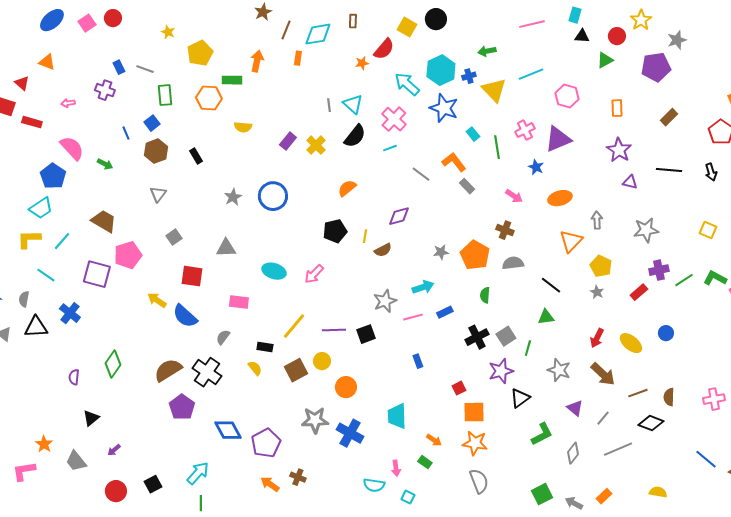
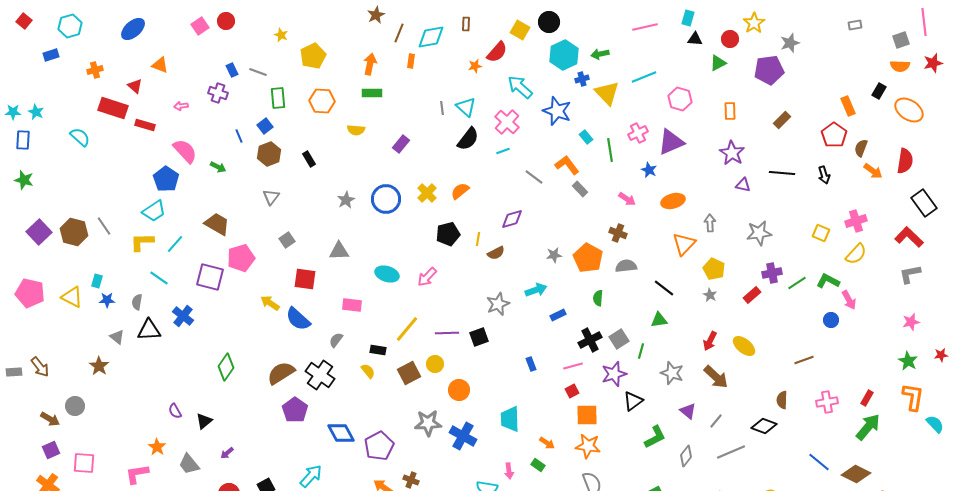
blue ellipse: (52, 20) -> (133, 29), moved
cyan hexagon: (441, 70) -> (564, 55), moved
green rectangle: (232, 80) -> (372, 93), moved
yellow cross: (316, 145) -> (427, 193), moved
pink line: (413, 317) -> (573, 366), moved
blue circle: (666, 333) -> (831, 320), moved
purple semicircle: (74, 377) -> (175, 411), moved, turned -35
brown line: (638, 393) -> (804, 360), moved

